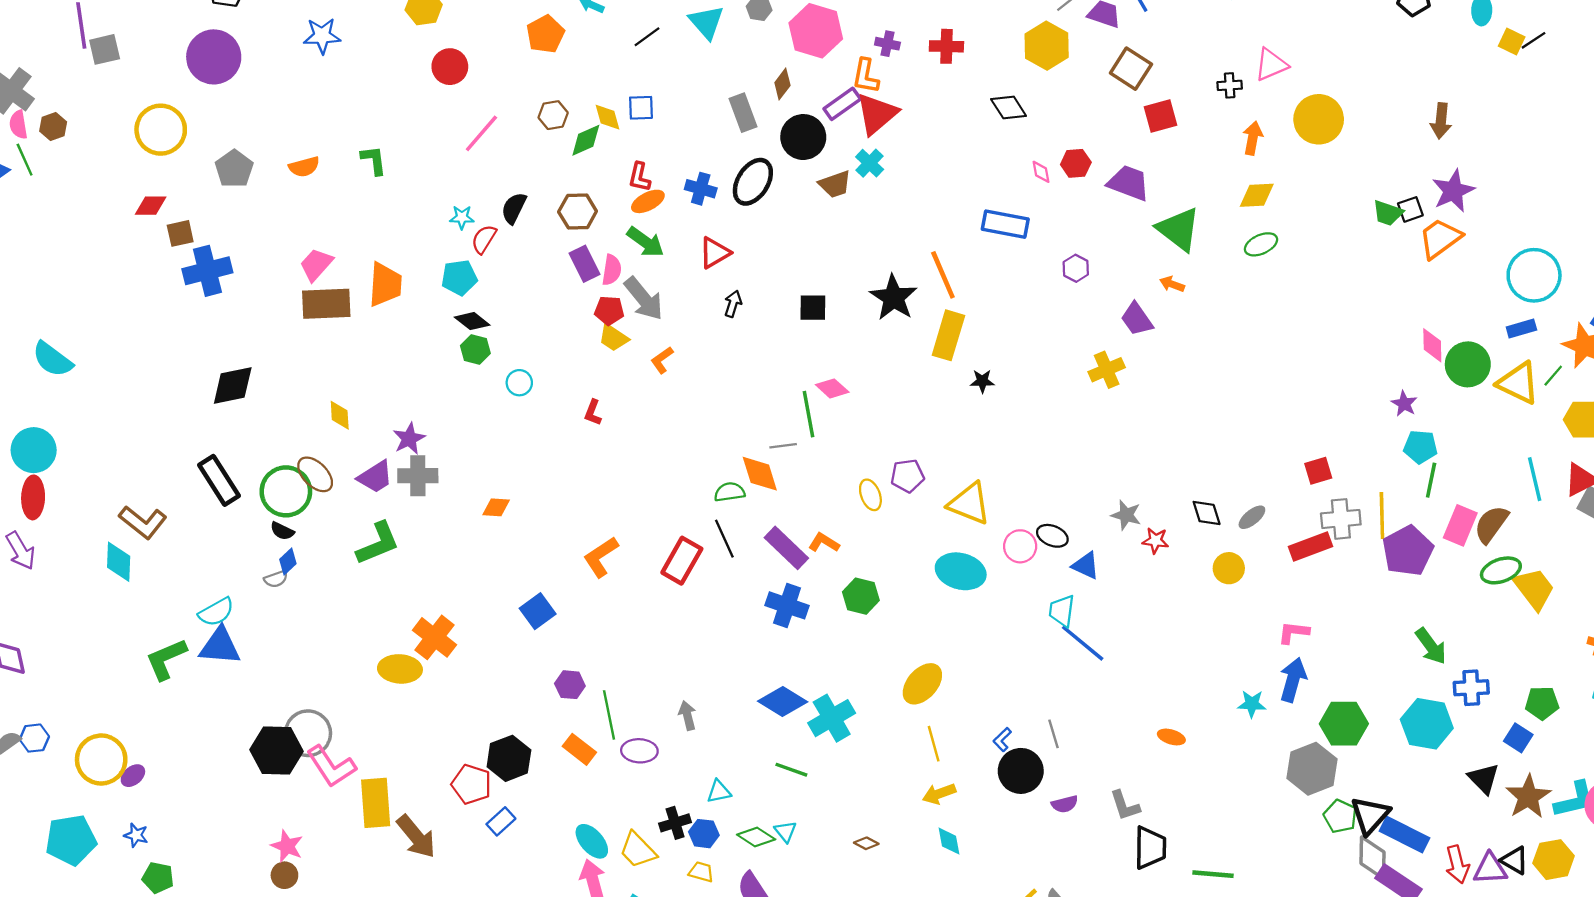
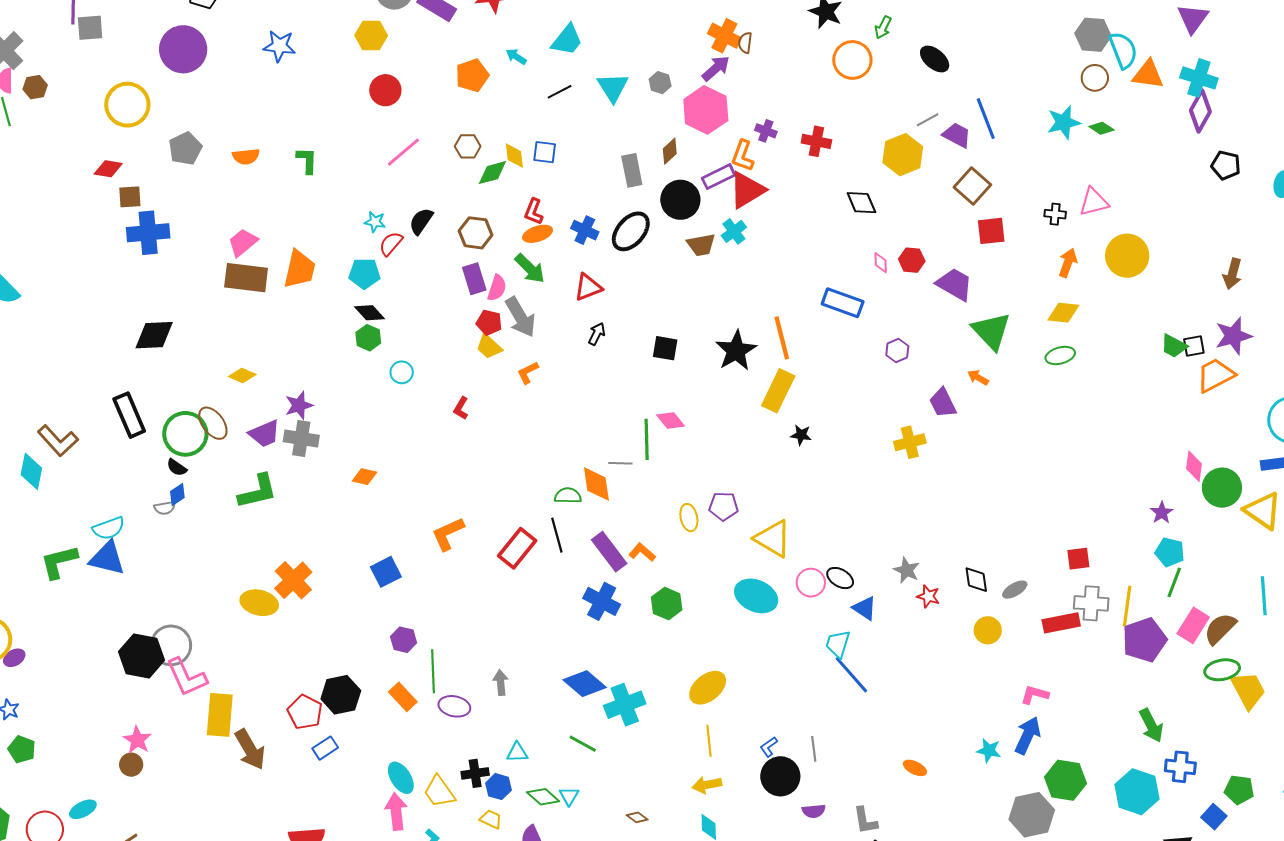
yellow diamond: (340, 415) -> (242, 376), turned -72

